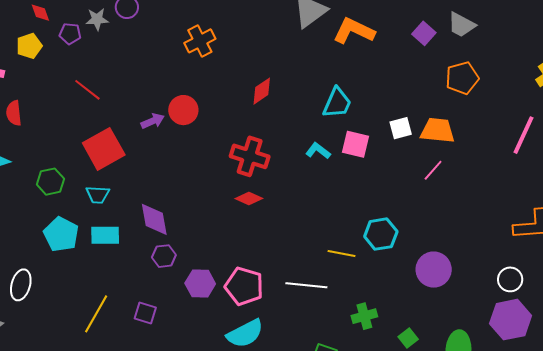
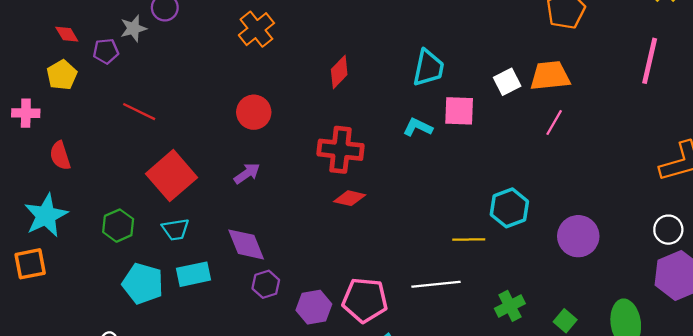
purple arrow: (153, 121) -> (247, 173), moved

